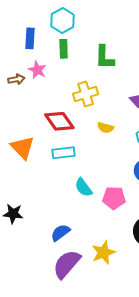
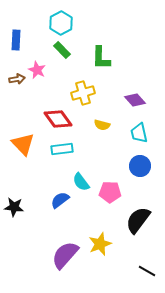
blue rectangle: (30, 38) -> (16, 40), moved
green rectangle: (64, 49) -> (62, 50), turned -42
blue semicircle: (60, 233) -> (60, 200), moved

